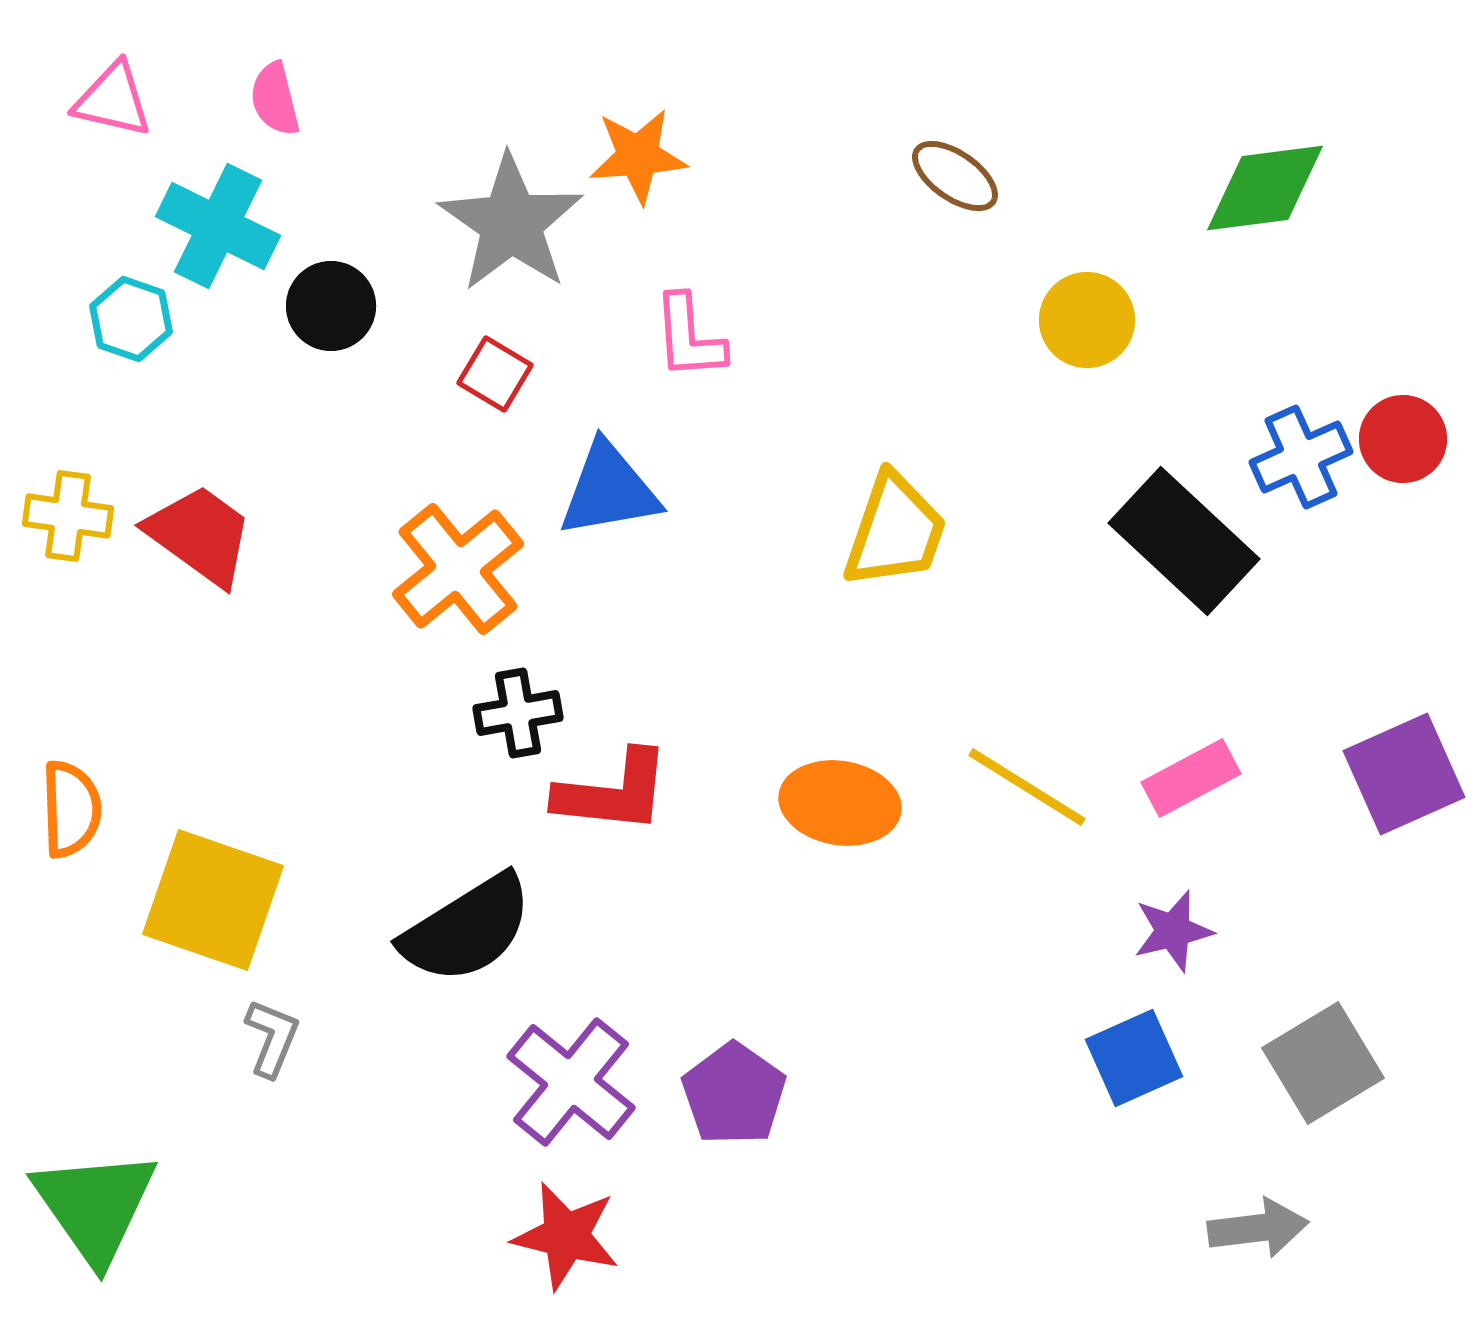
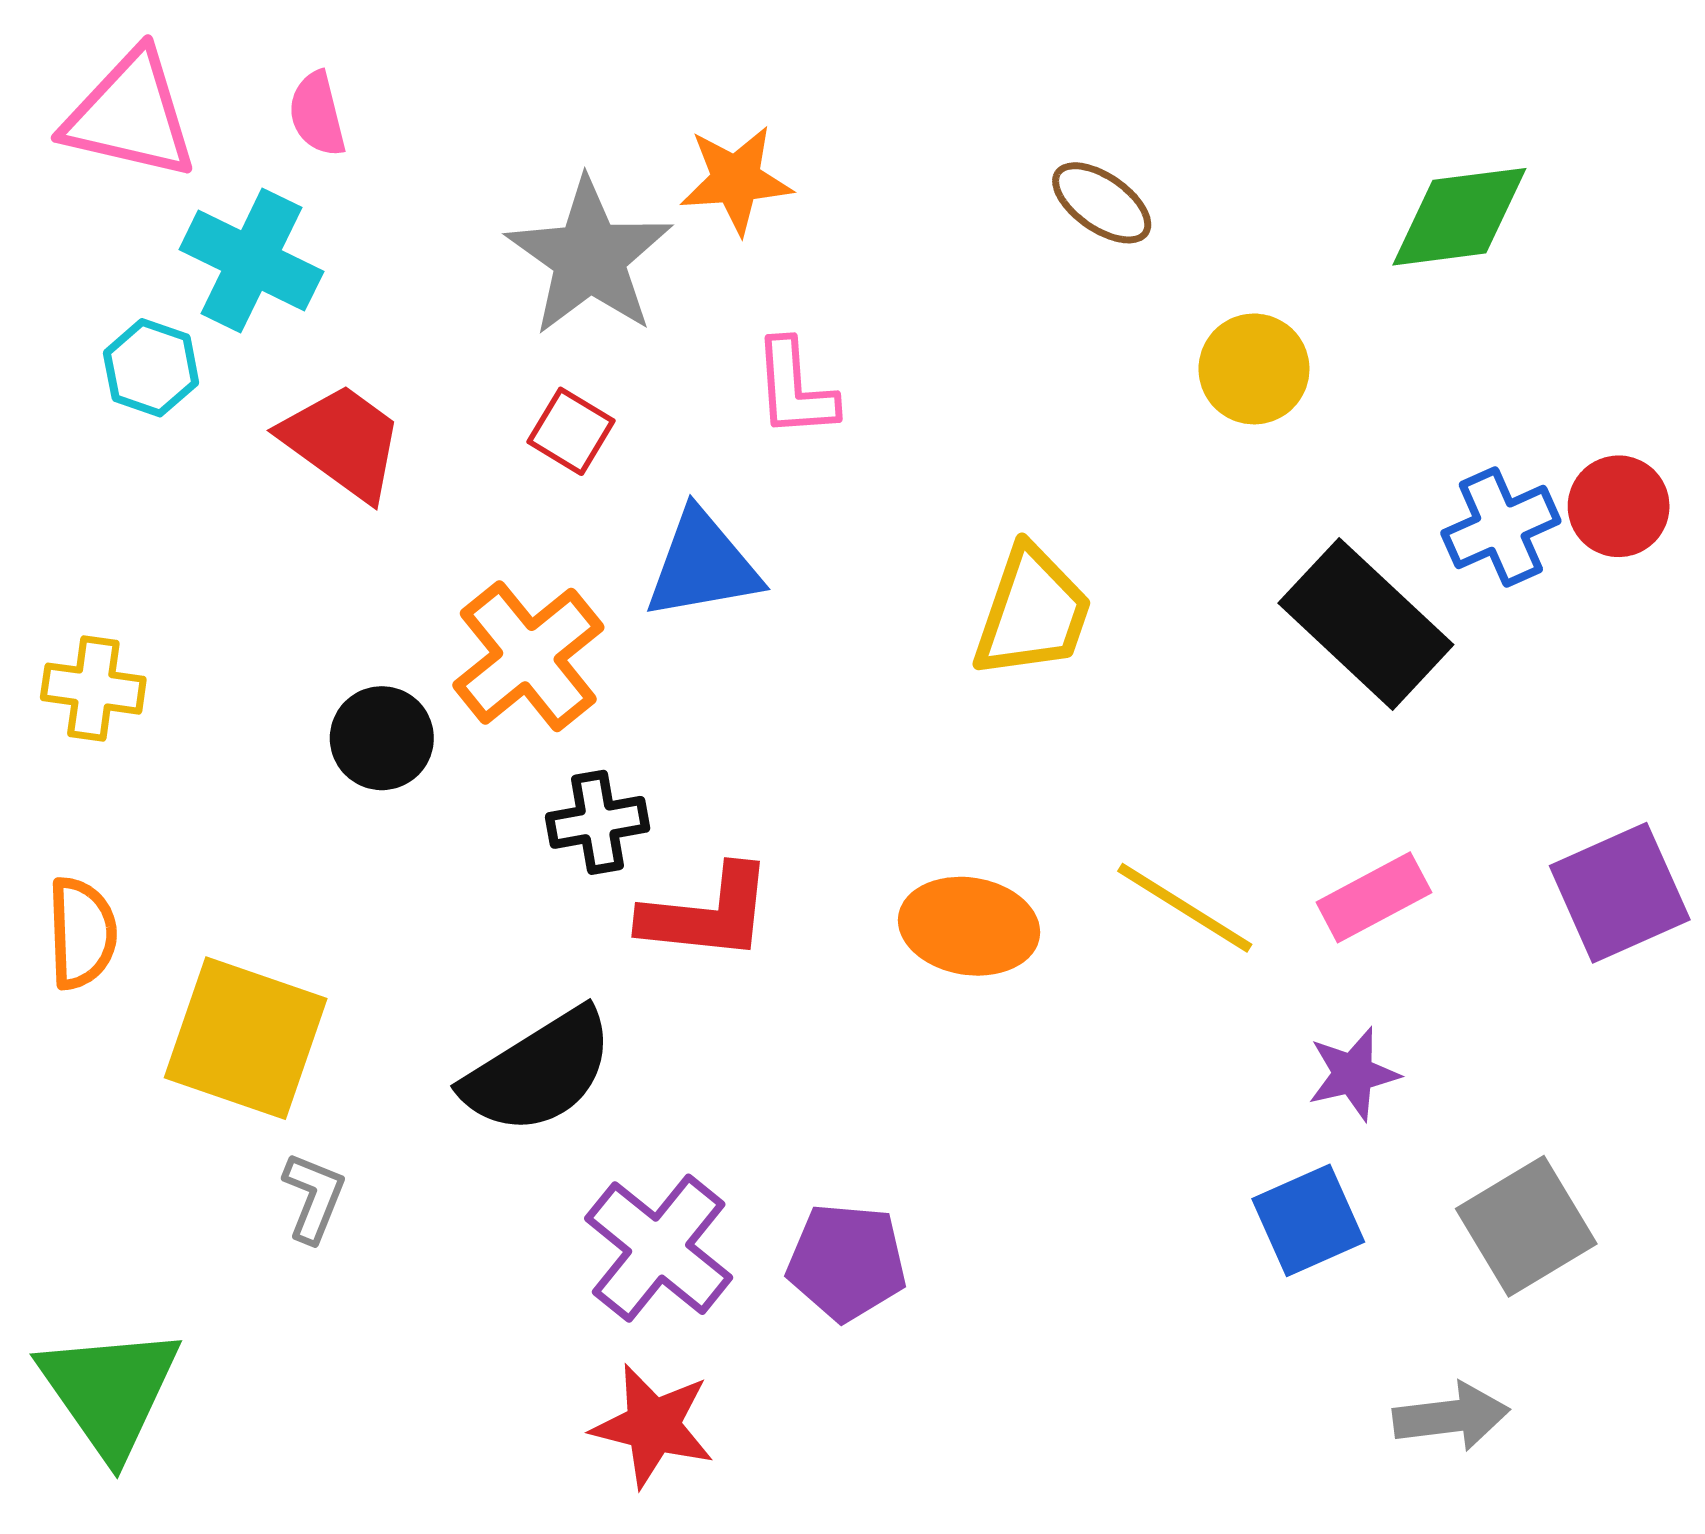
pink triangle: (113, 100) -> (130, 115), size x1.5
black circle: (331, 306) -> (382, 738), moved
yellow cross: (68, 516) -> (93, 689), moved
red trapezoid: (200, 535) -> (343, 442), moved
purple pentagon: (734, 1094) -> (847, 1262), turned -30

